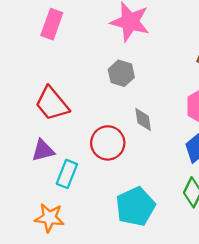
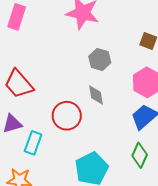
gray hexagon: (121, 73) -> (100, 59), moved

